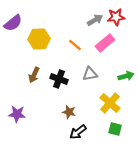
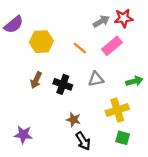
yellow cross: (110, 103) -> (117, 110), turned 30
purple star: (17, 114) -> (23, 135), moved
black arrow: (78, 132) -> (83, 141), turned -84

